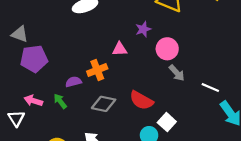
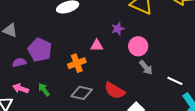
purple pentagon: (34, 59) -> (40, 50), moved, turned 30
purple semicircle: (73, 82) -> (19, 63), moved

